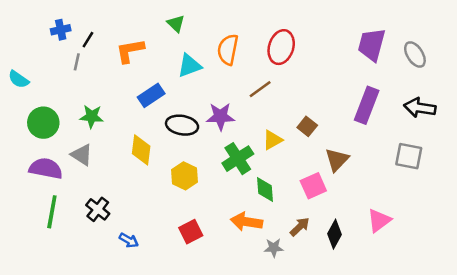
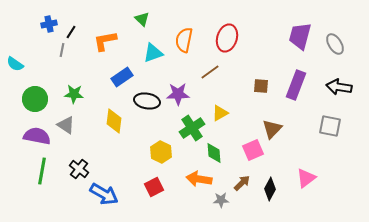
brown square: (307, 126) -> (261, 86), moved, turned -35
yellow hexagon: (185, 176) -> (161, 152), moved
blue arrow: (129, 240) -> (104, 194), size x1.8

